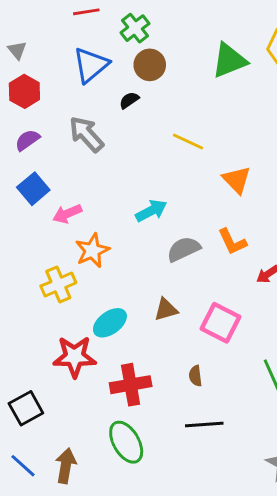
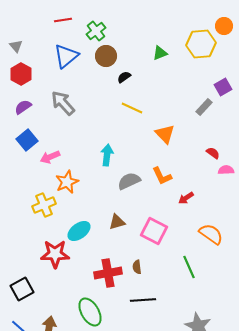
green triangle: (229, 60) -> (160, 53), size x0.6
black semicircle: (129, 100) -> (124, 77), moved
cyan arrow: (151, 211) -> (107, 155), turned -55
red cross: (131, 385) -> (108, 273), moved

